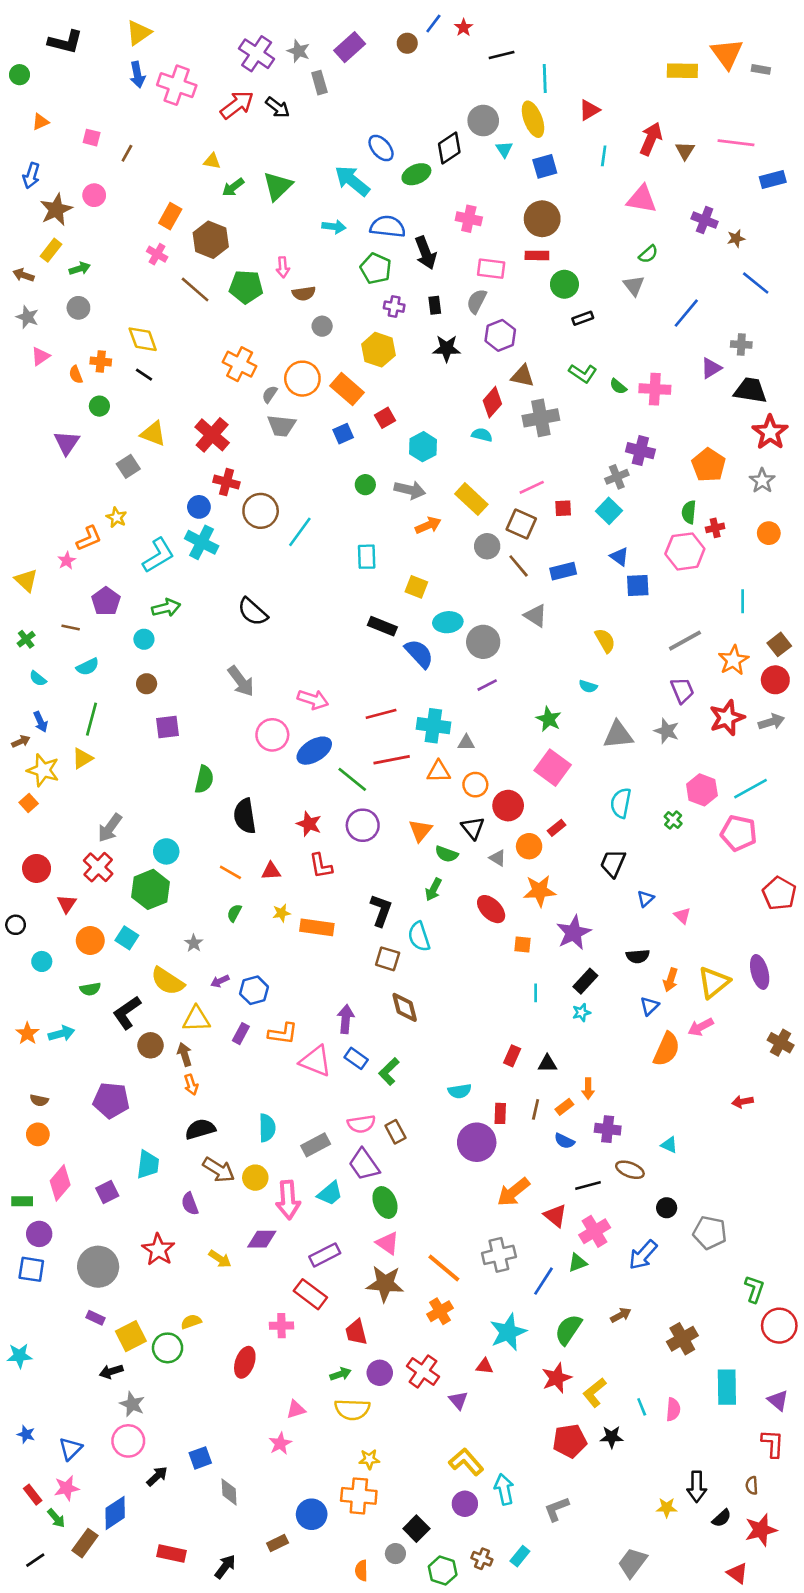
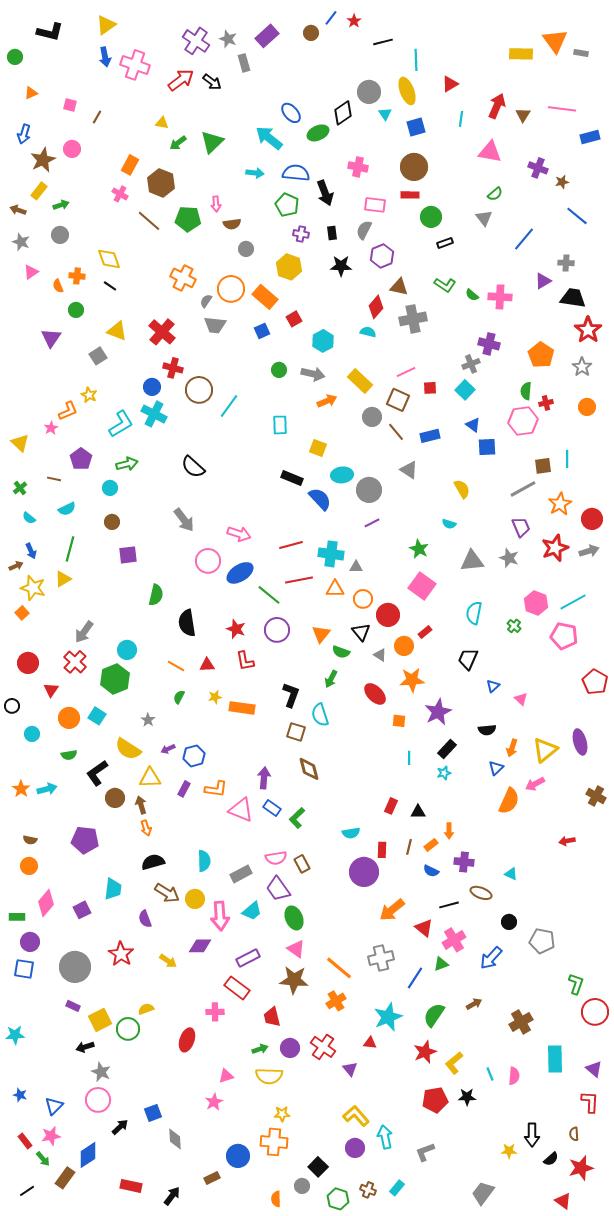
brown square: (779, 644) -> (543, 466), moved, turned 30

